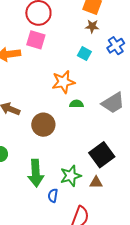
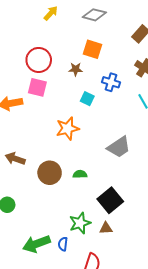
brown star: (92, 26) -> (76, 69), moved
blue cross: (116, 46) -> (111, 82), moved, turned -36
green semicircle: (76, 104) -> (80, 174), moved
green arrow: (36, 173) -> (36, 244), moved, turned 76

